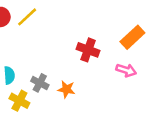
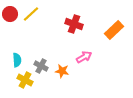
red cross: (88, 50) -> (74, 24), moved
pink arrow: (126, 70) -> (84, 57), moved, turned -49

